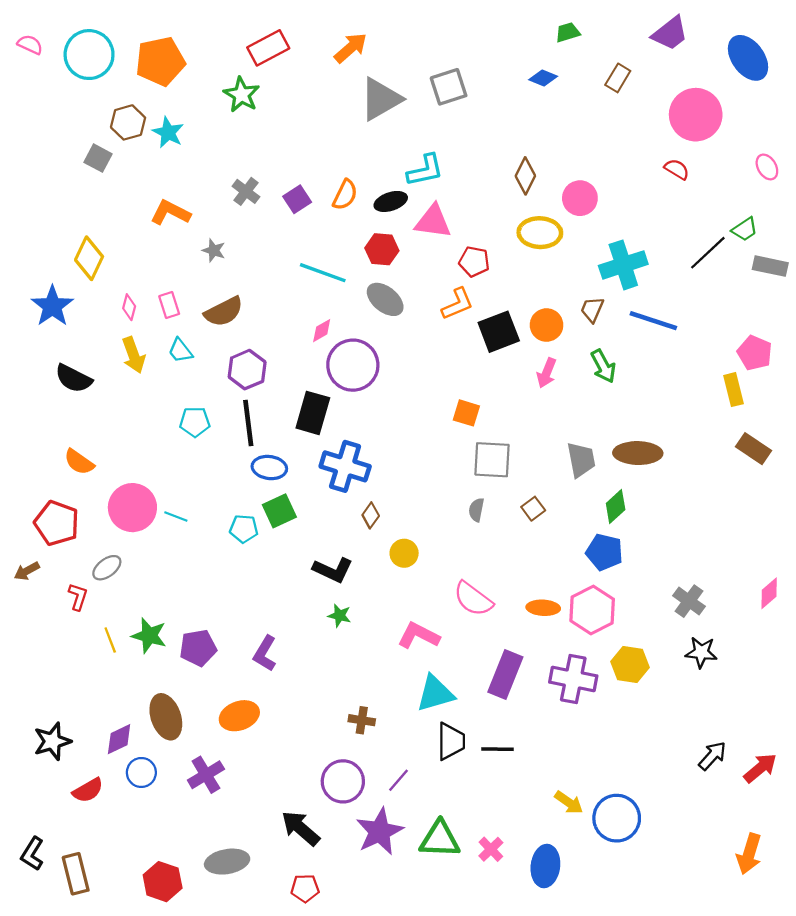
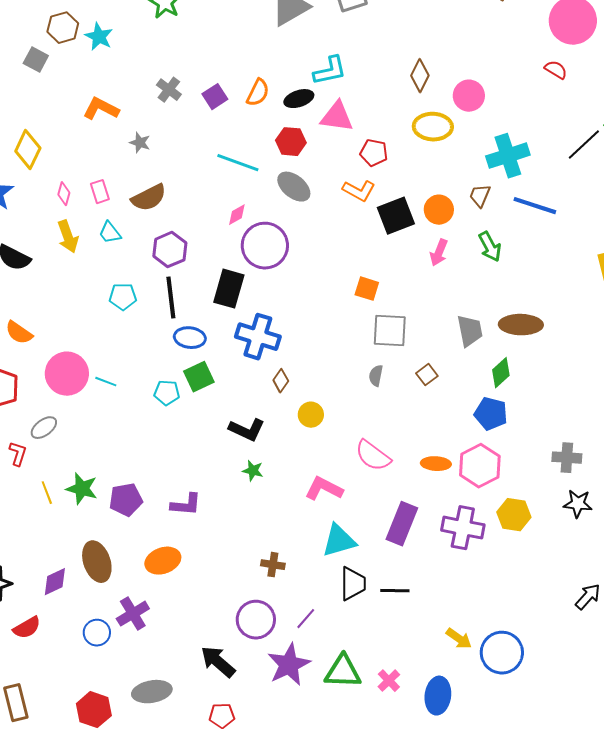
orange L-shape: (457, 304) -> (359, 191), turned 52
gray cross: (689, 601) -> (567, 458), turned -32
purple L-shape: (265, 653) -> (186, 505), turned -116
blue circle: (141, 772) -> (97, 633), moved

